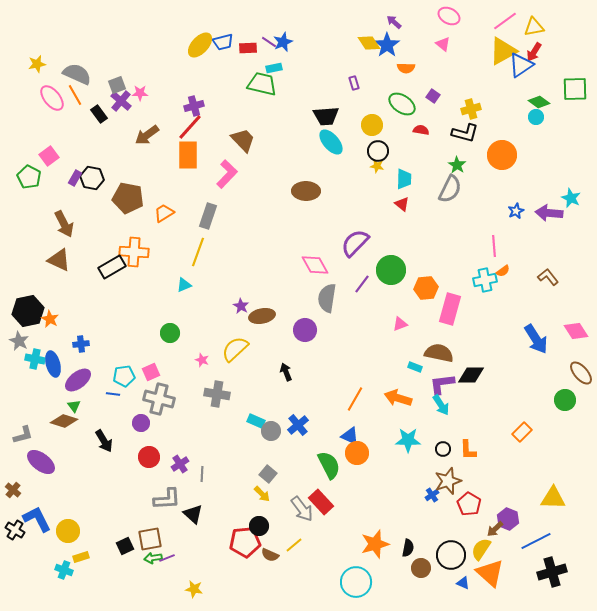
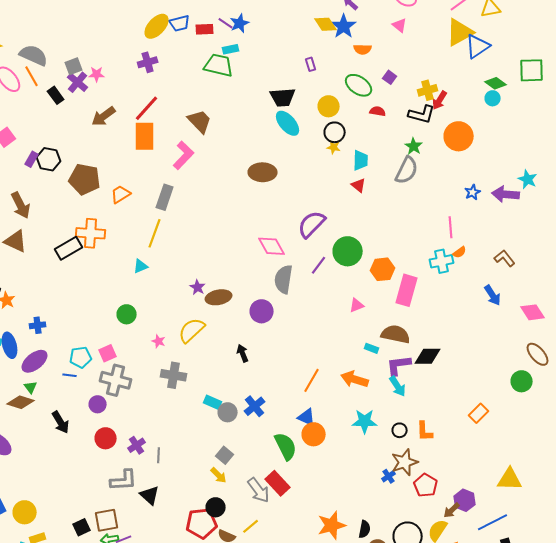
red arrow: (534, 52) -> (440, 100), moved
purple cross: (194, 106) -> (148, 62), moved
blue arrow: (536, 339) -> (493, 295), moved, size x0.7

